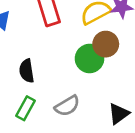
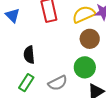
green circle: (90, 59) -> (85, 67), moved

